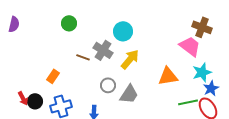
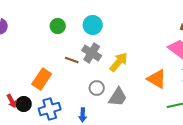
cyan circle: (123, 31) -> (93, 25), moved
orange rectangle: (53, 76) -> (42, 79), size x1.5
orange triangle: (168, 76) -> (157, 79), turned 40

